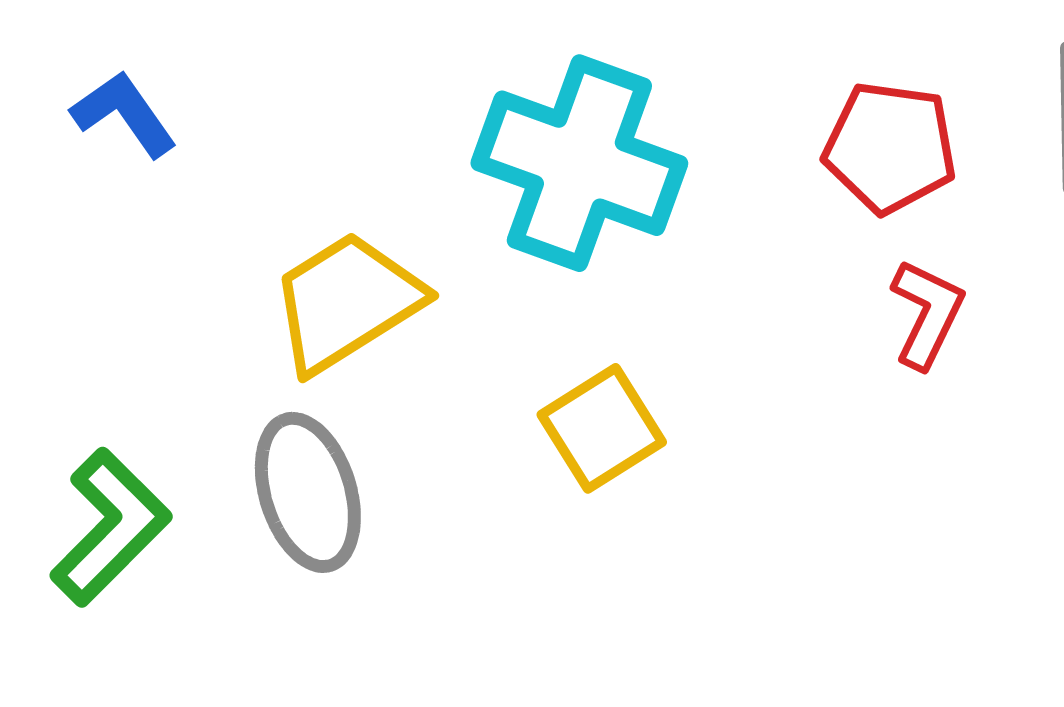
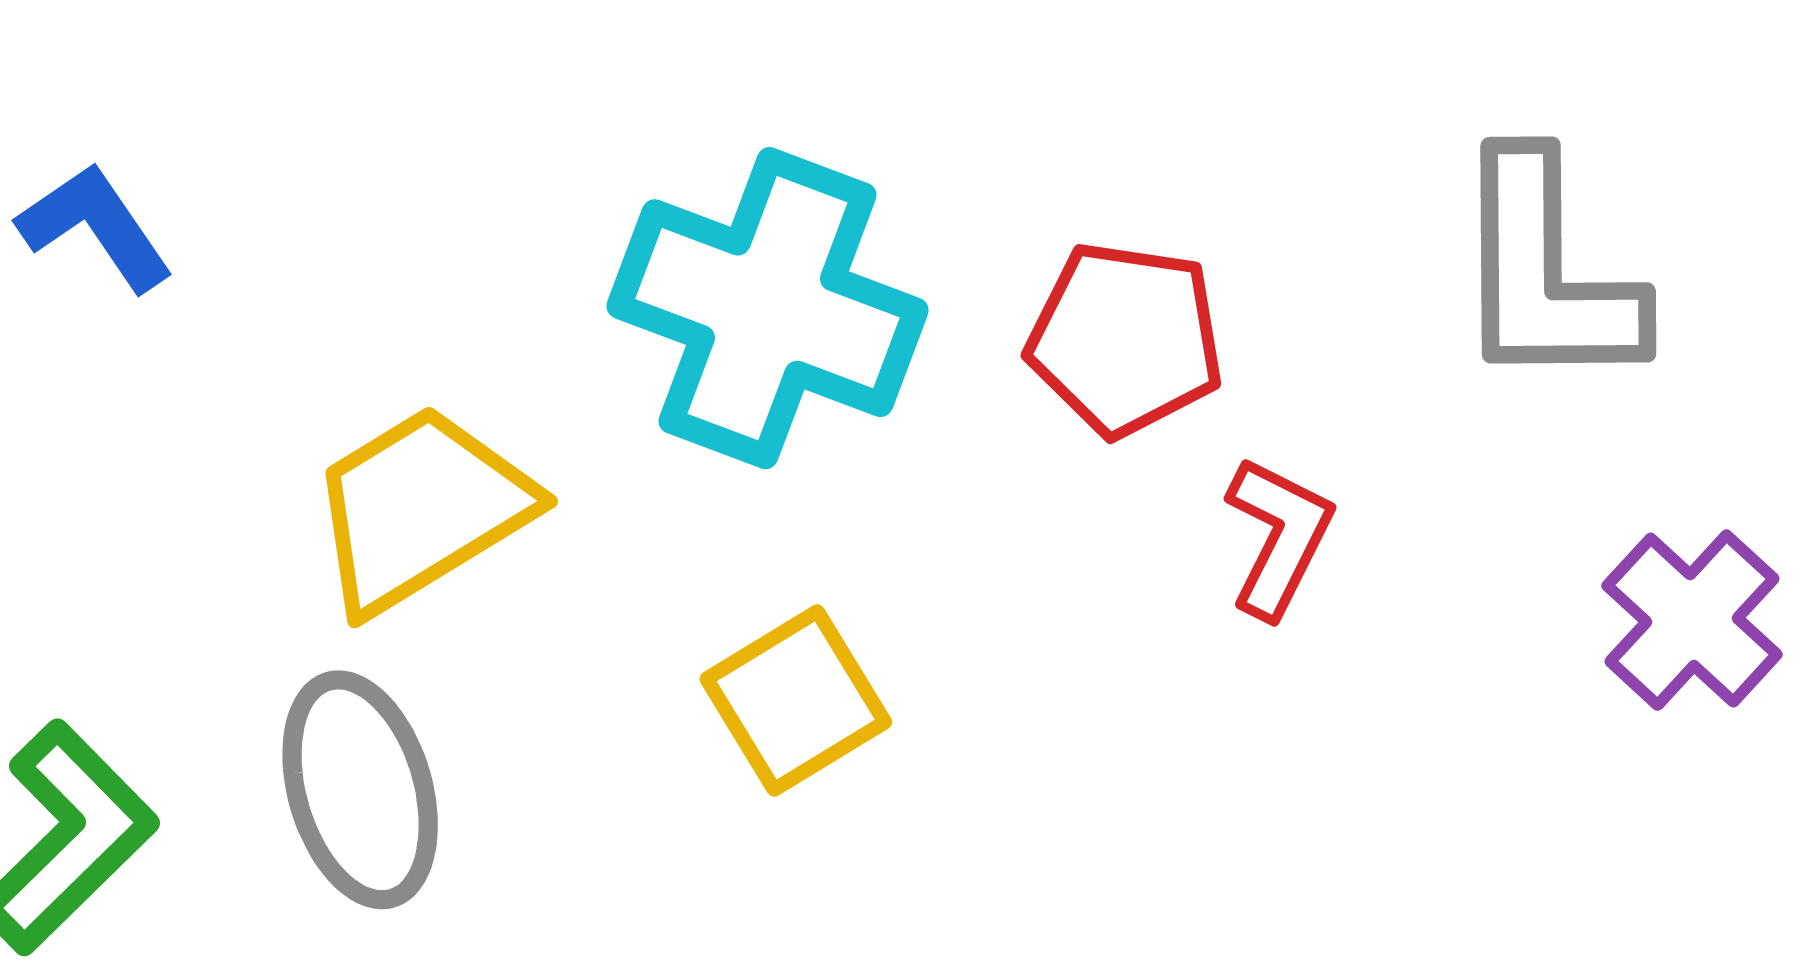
red pentagon: (890, 147) -> (1125, 339), moved

